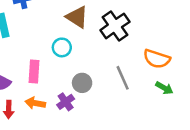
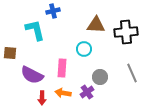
brown triangle: (77, 17) -> (96, 25), turned -30
black cross: (115, 26) -> (126, 32), turned 30

